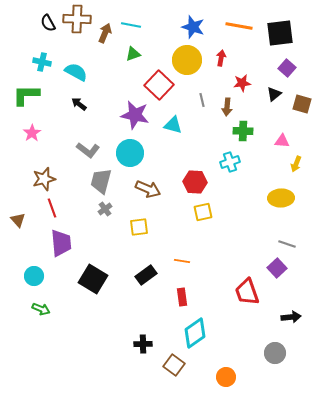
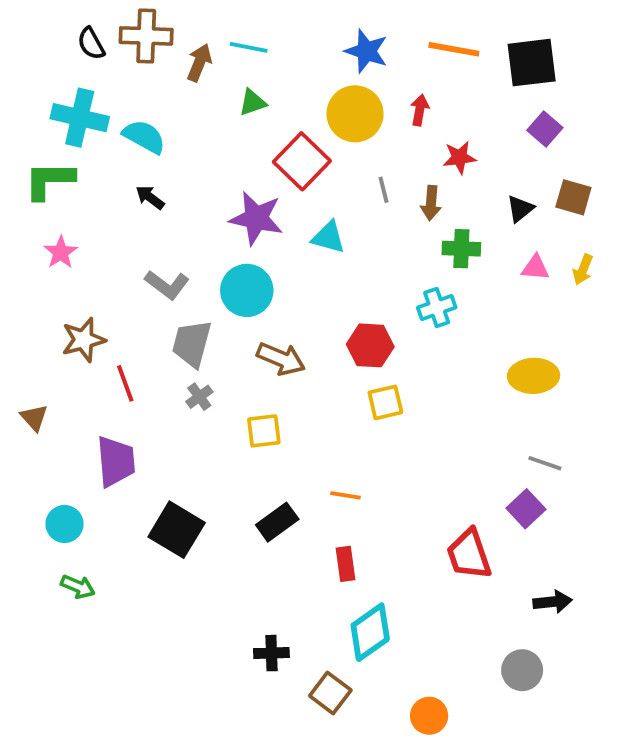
cyan cross: (42, 62) -> (80, 118), size x1.6
black triangle: (274, 94) -> (520, 209), moved
yellow arrow: (296, 164) -> (583, 270), moved
red line: (52, 208) -> (125, 383), moved

